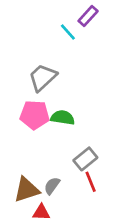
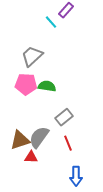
red line: (91, 182) -> (68, 143), moved
gray semicircle: (52, 186) -> (39, 137), size x1.6

